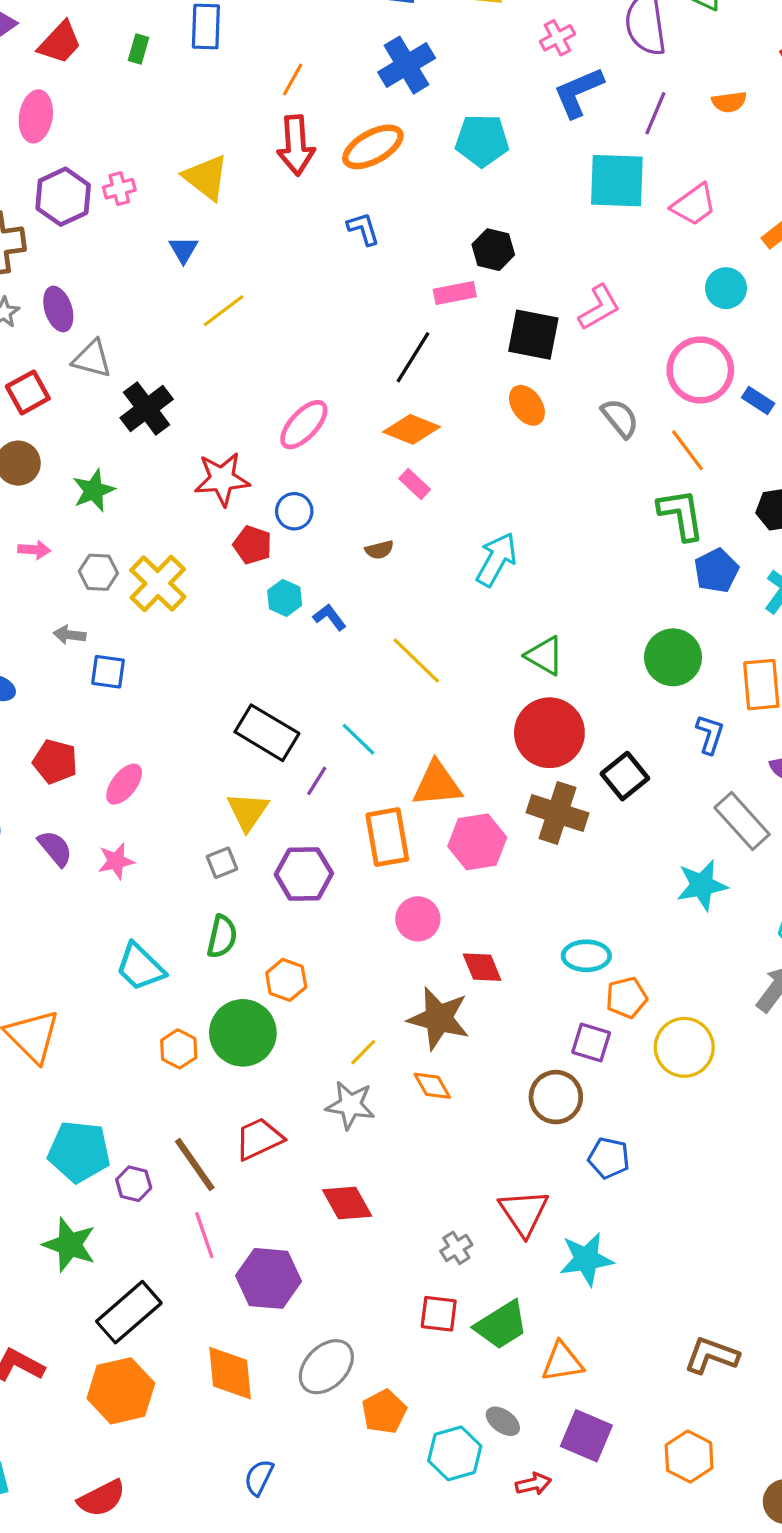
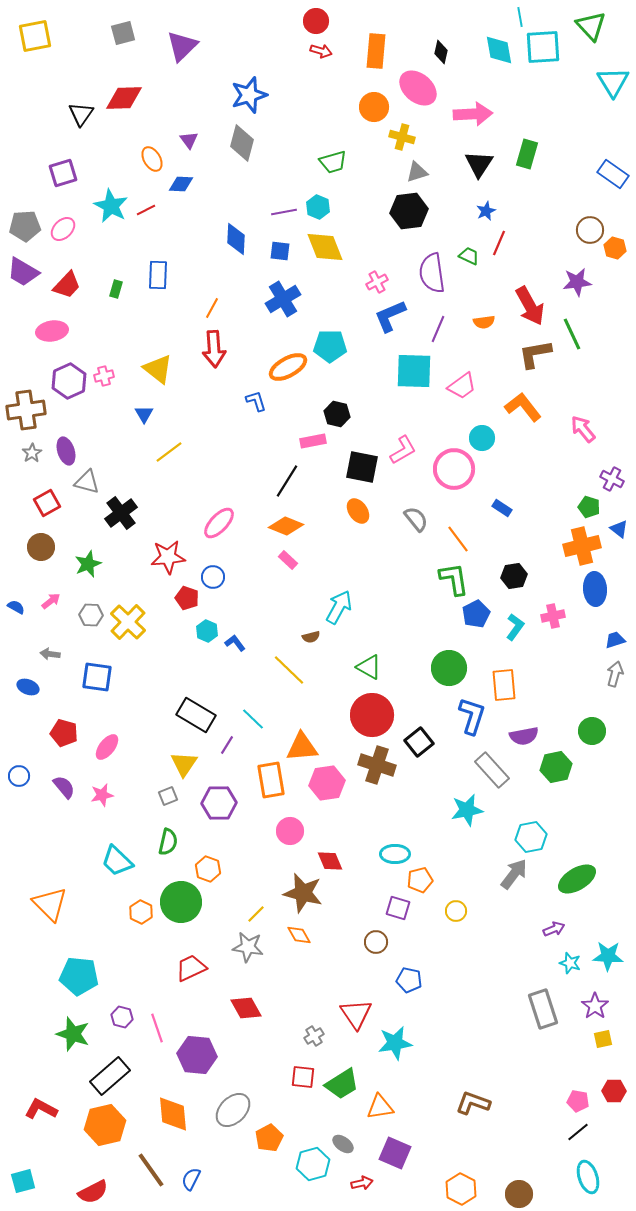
pink ellipse: (36, 116) -> (52, 331), turned 72
orange ellipse: (373, 147) -> (288, 367), moved
pink circle: (700, 370) -> (454, 469), moved
pink arrow: (34, 550) -> (51, 601), turned -42
brown semicircle: (379, 550) -> (311, 637), moved
gray arrow: (70, 635) -> (50, 654), moved
blue square: (108, 672) -> (97, 677), size x1.4
blue L-shape: (710, 734) -> (472, 716), size x1.5
yellow circle: (684, 1047) -> (456, 911), size x0.6
brown circle: (556, 1097) -> (376, 942), size x0.7
brown line: (195, 1164) -> (151, 1170), moved
purple hexagon: (134, 1184) -> (122, 1017), moved
orange hexagon: (689, 1457) -> (461, 1189), moved

